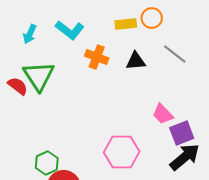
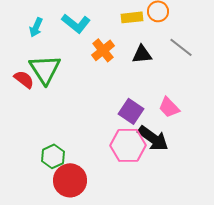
orange cross: (97, 57) -> (103, 50), turned 30
purple square: (182, 133) -> (131, 111), moved, turned -35
black arrow: (185, 157) -> (153, 138), moved, turned 76

